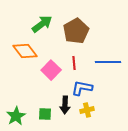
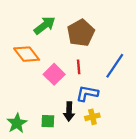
blue line: (108, 62) -> (115, 66), turned -55

